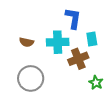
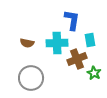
green star: (96, 83) -> (94, 73), moved

